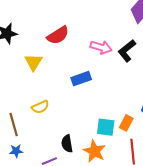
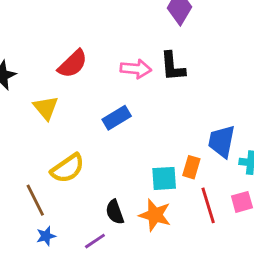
black L-shape: (127, 51) -> (173, 67), turned -45
yellow semicircle: (40, 107) -> (68, 168), size x1.4

